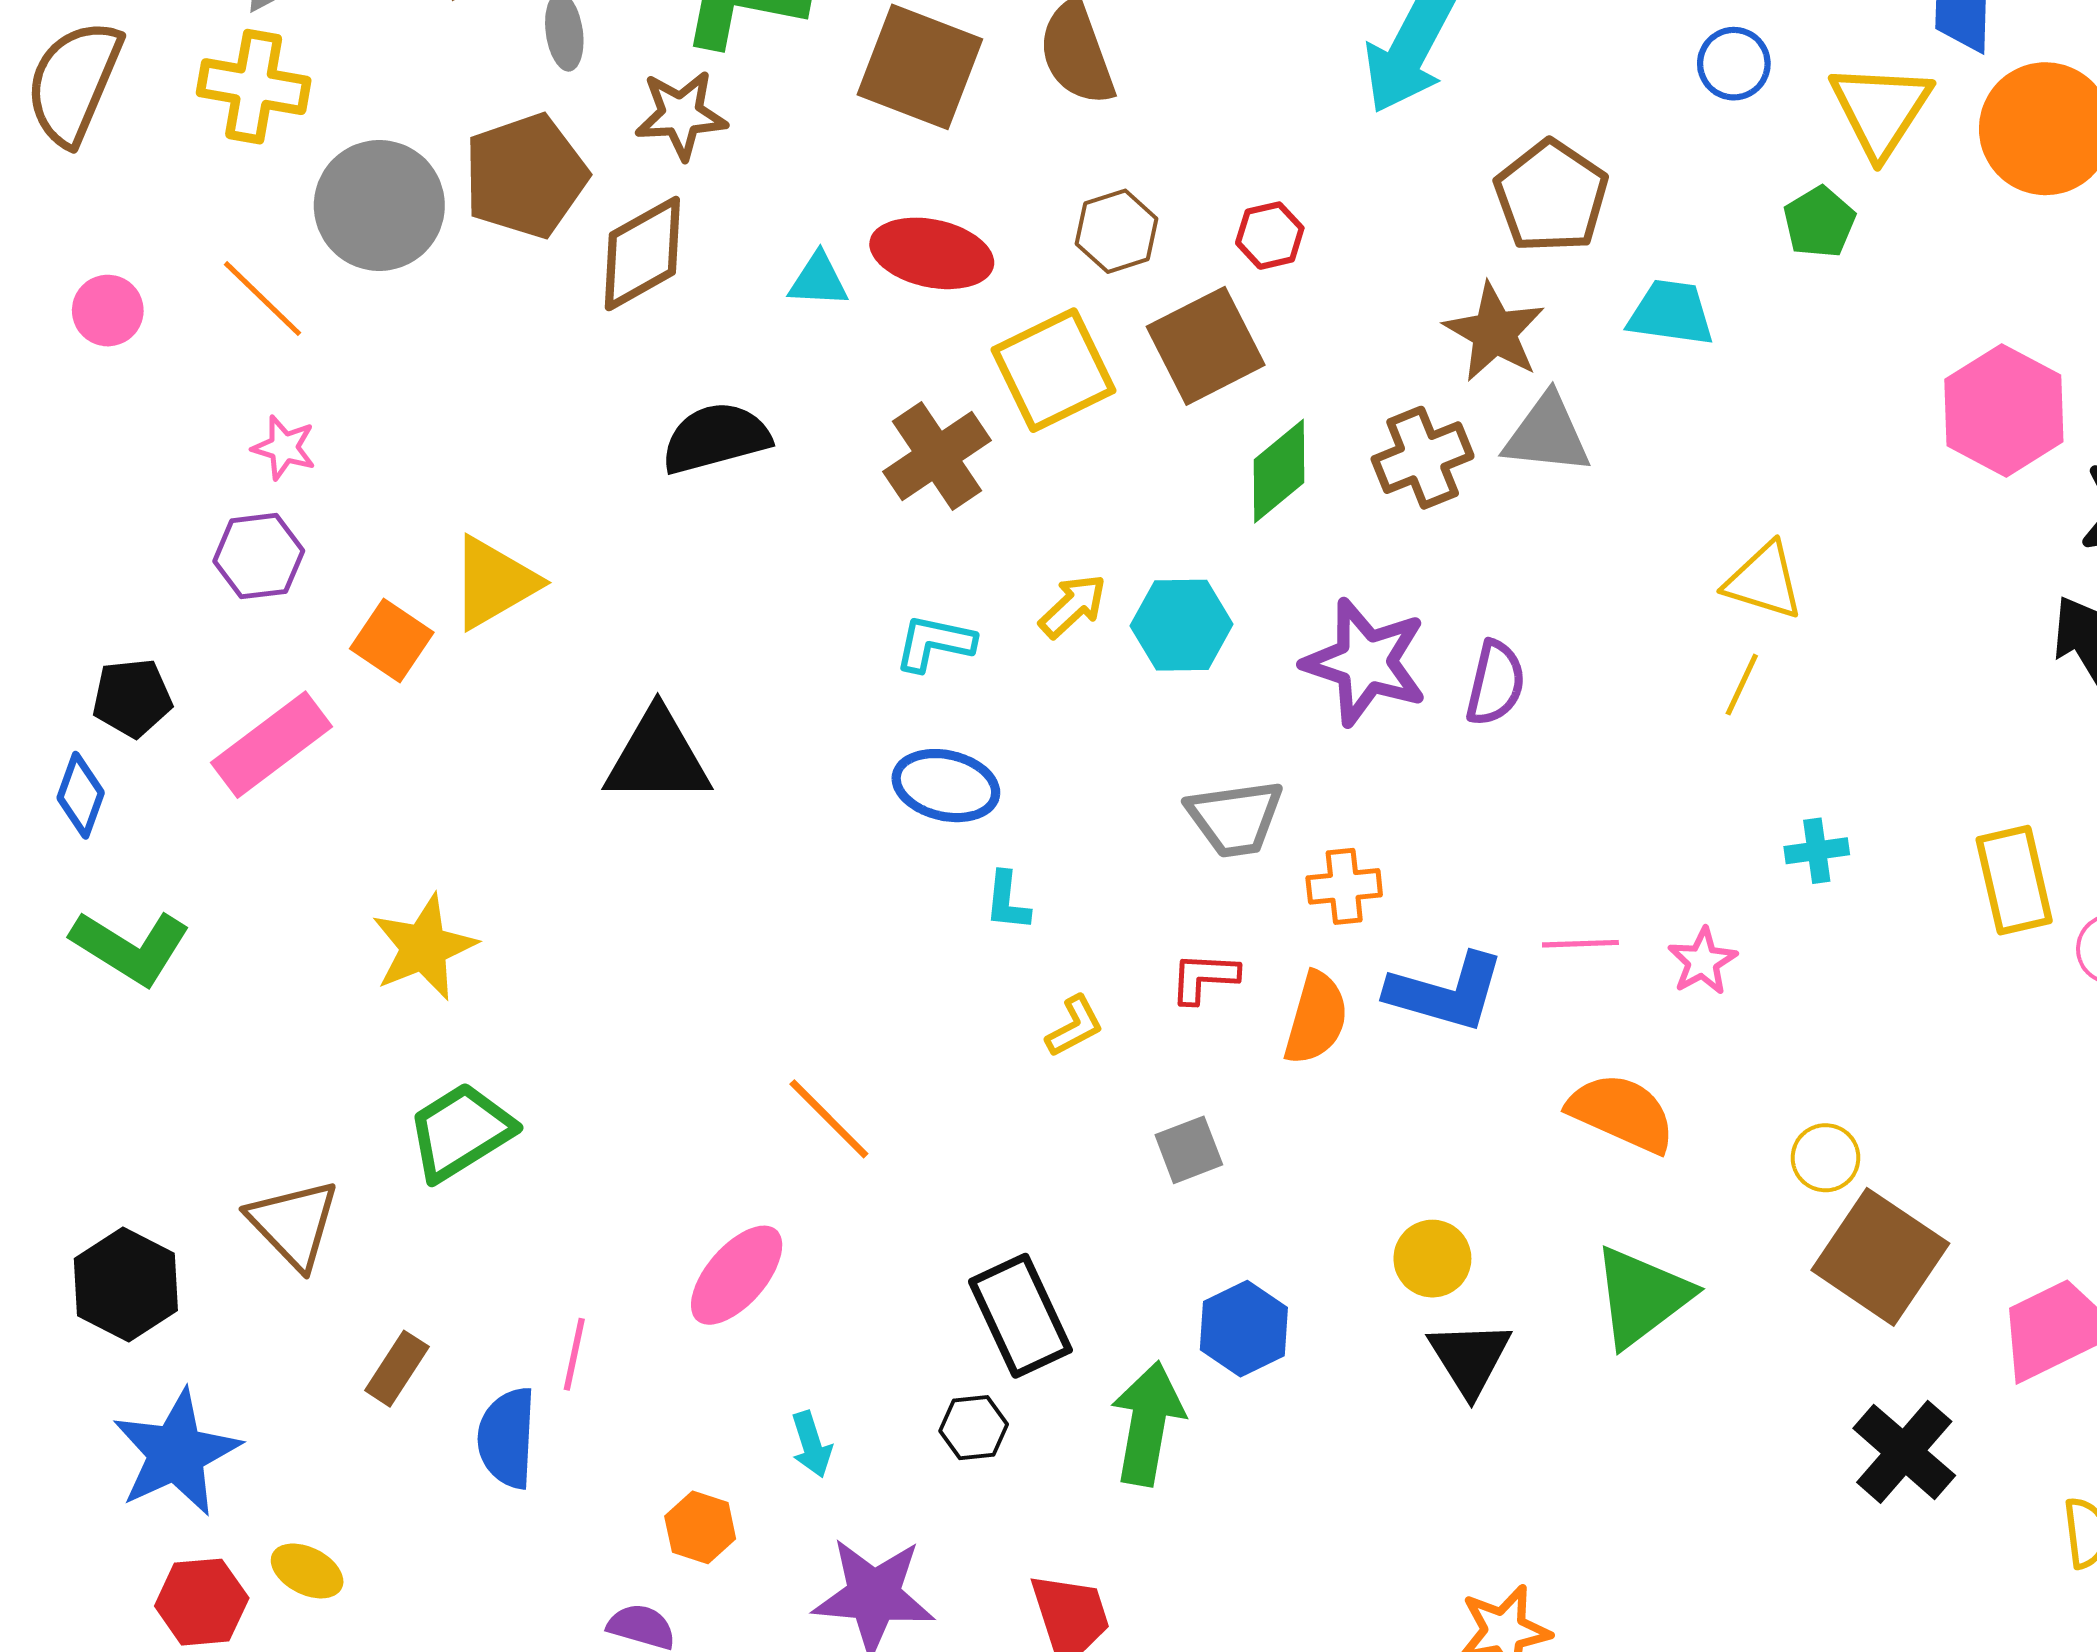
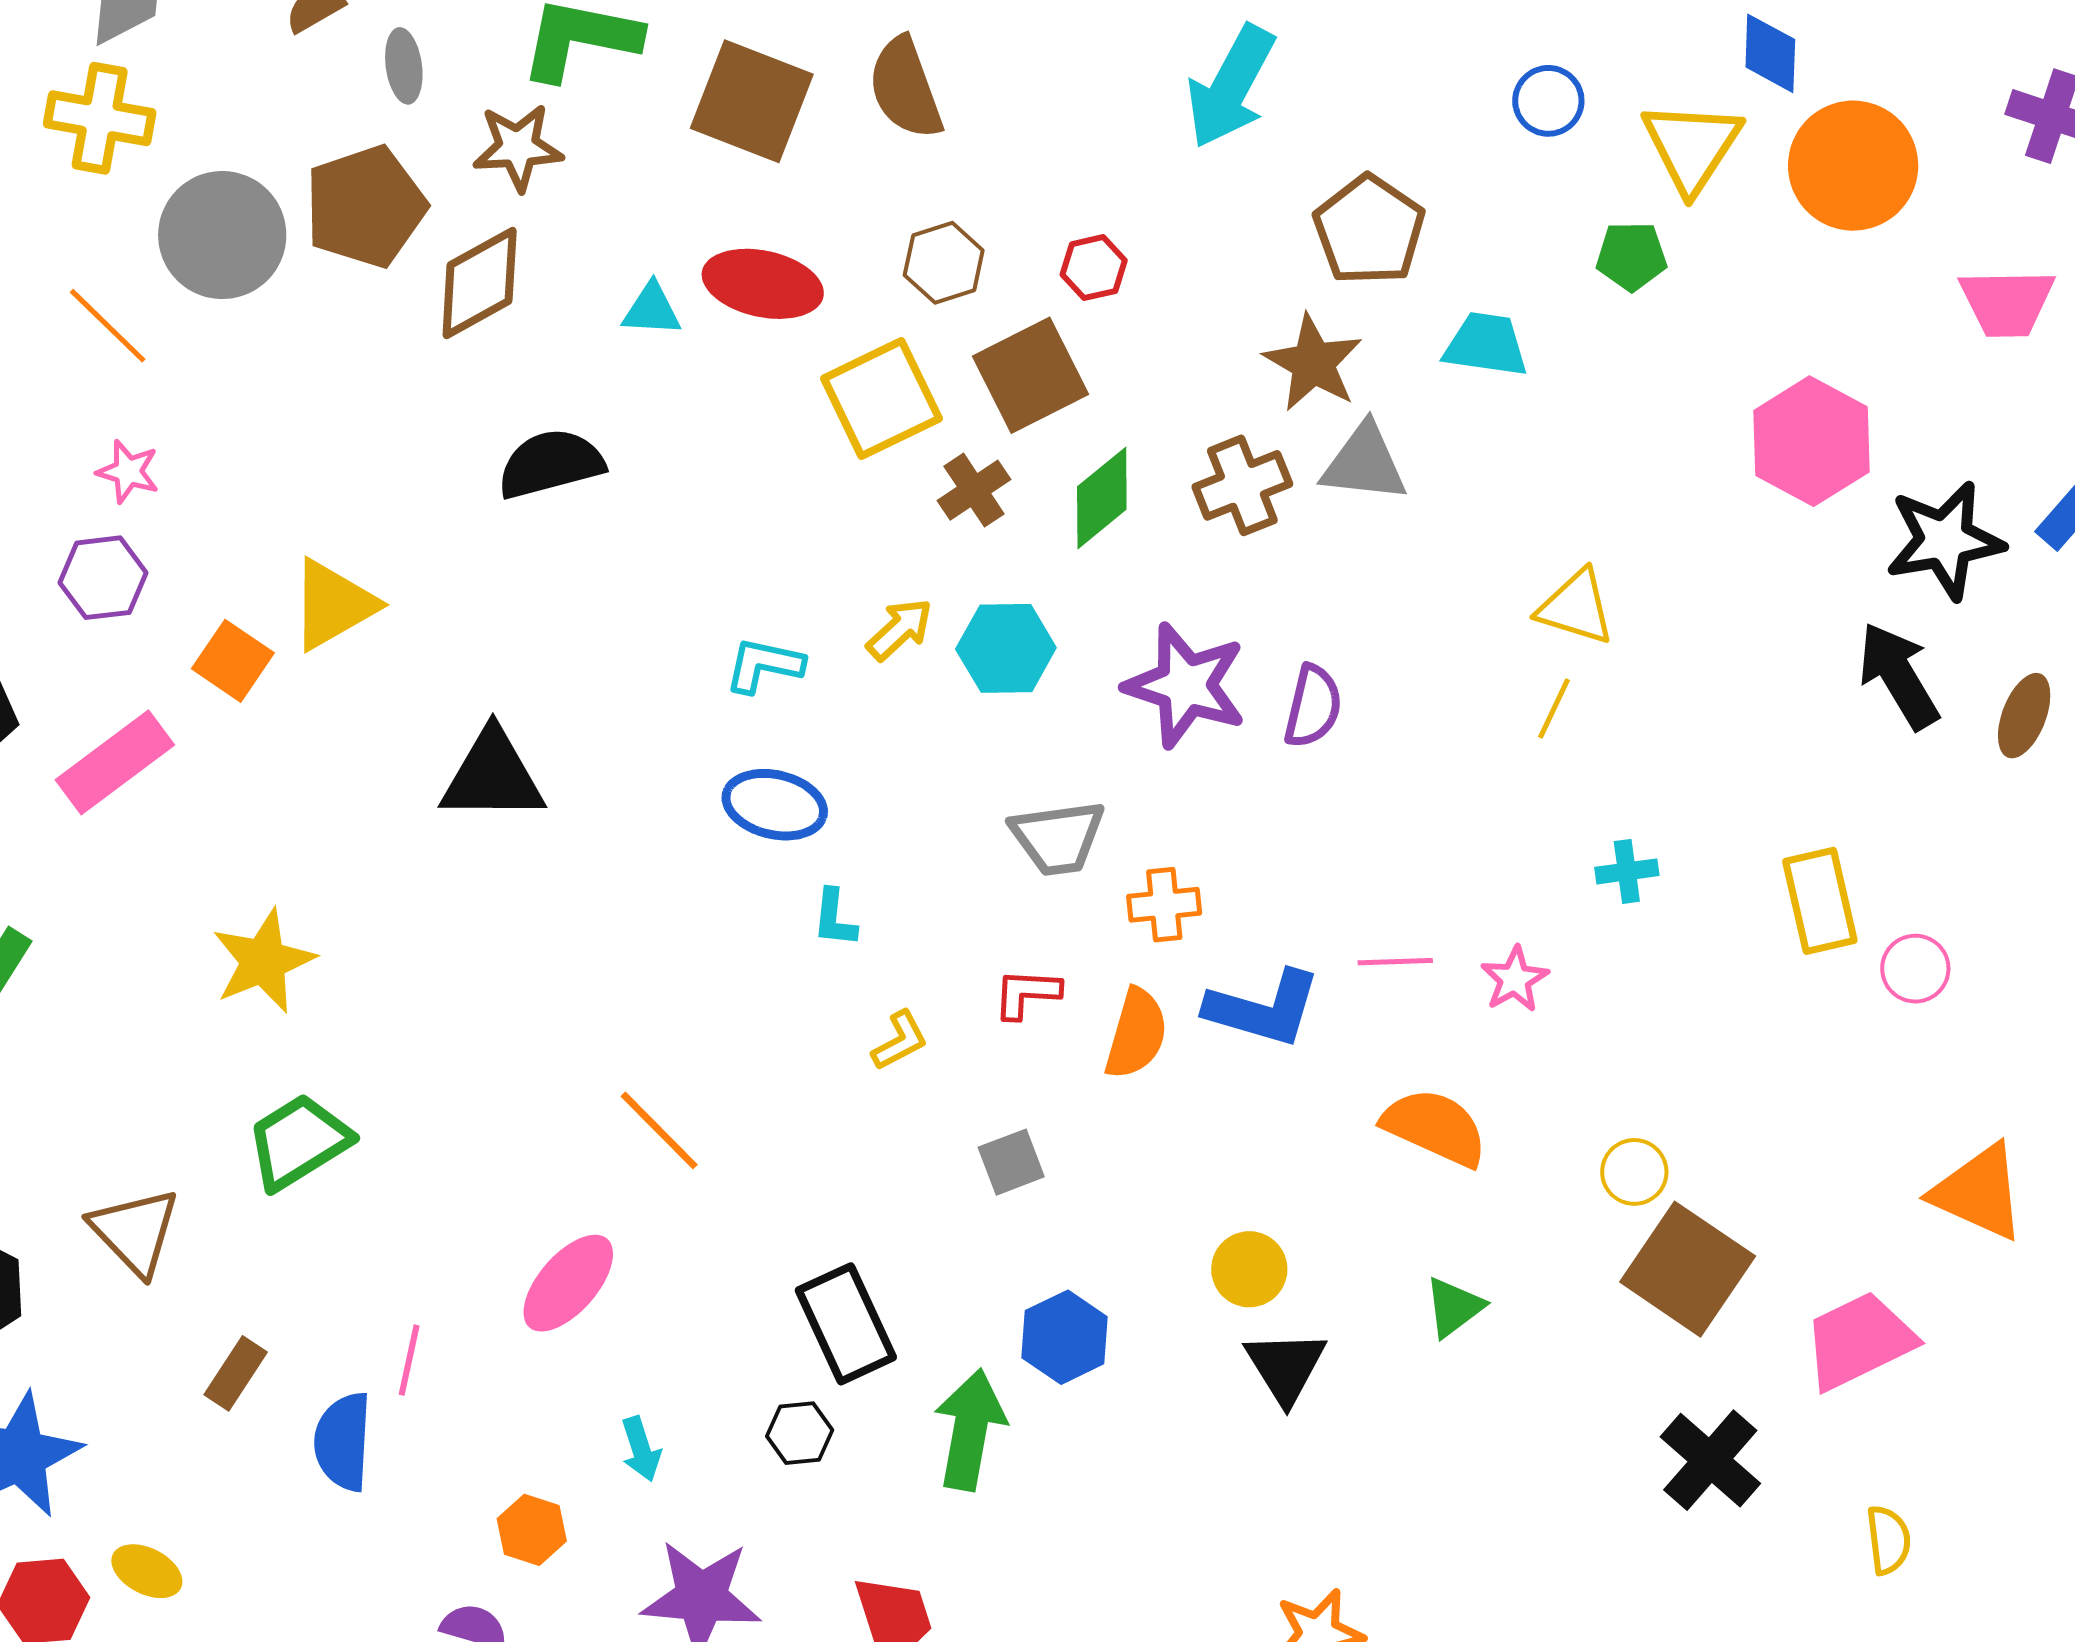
green pentagon: (1819, 222) -> (1631, 256), turned 30
brown cross: (937, 456) -> (974, 490), moved, size x0.7
green triangle: (1642, 1297) -> (1454, 1307), size x0.6

